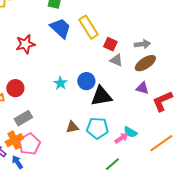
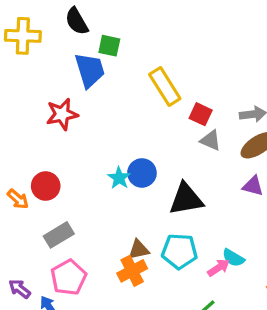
blue trapezoid: (60, 28) -> (90, 70), moved, turned 30
blue circle: (86, 81) -> (142, 173), moved
orange cross: (14, 140) -> (132, 271), moved

